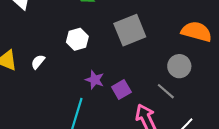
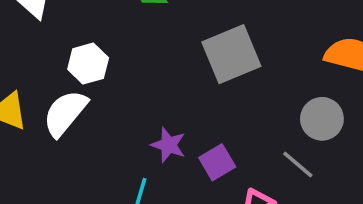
white hexagon: (77, 39) -> (88, 64), moved
white semicircle: (38, 62) -> (65, 113), size x1.8

